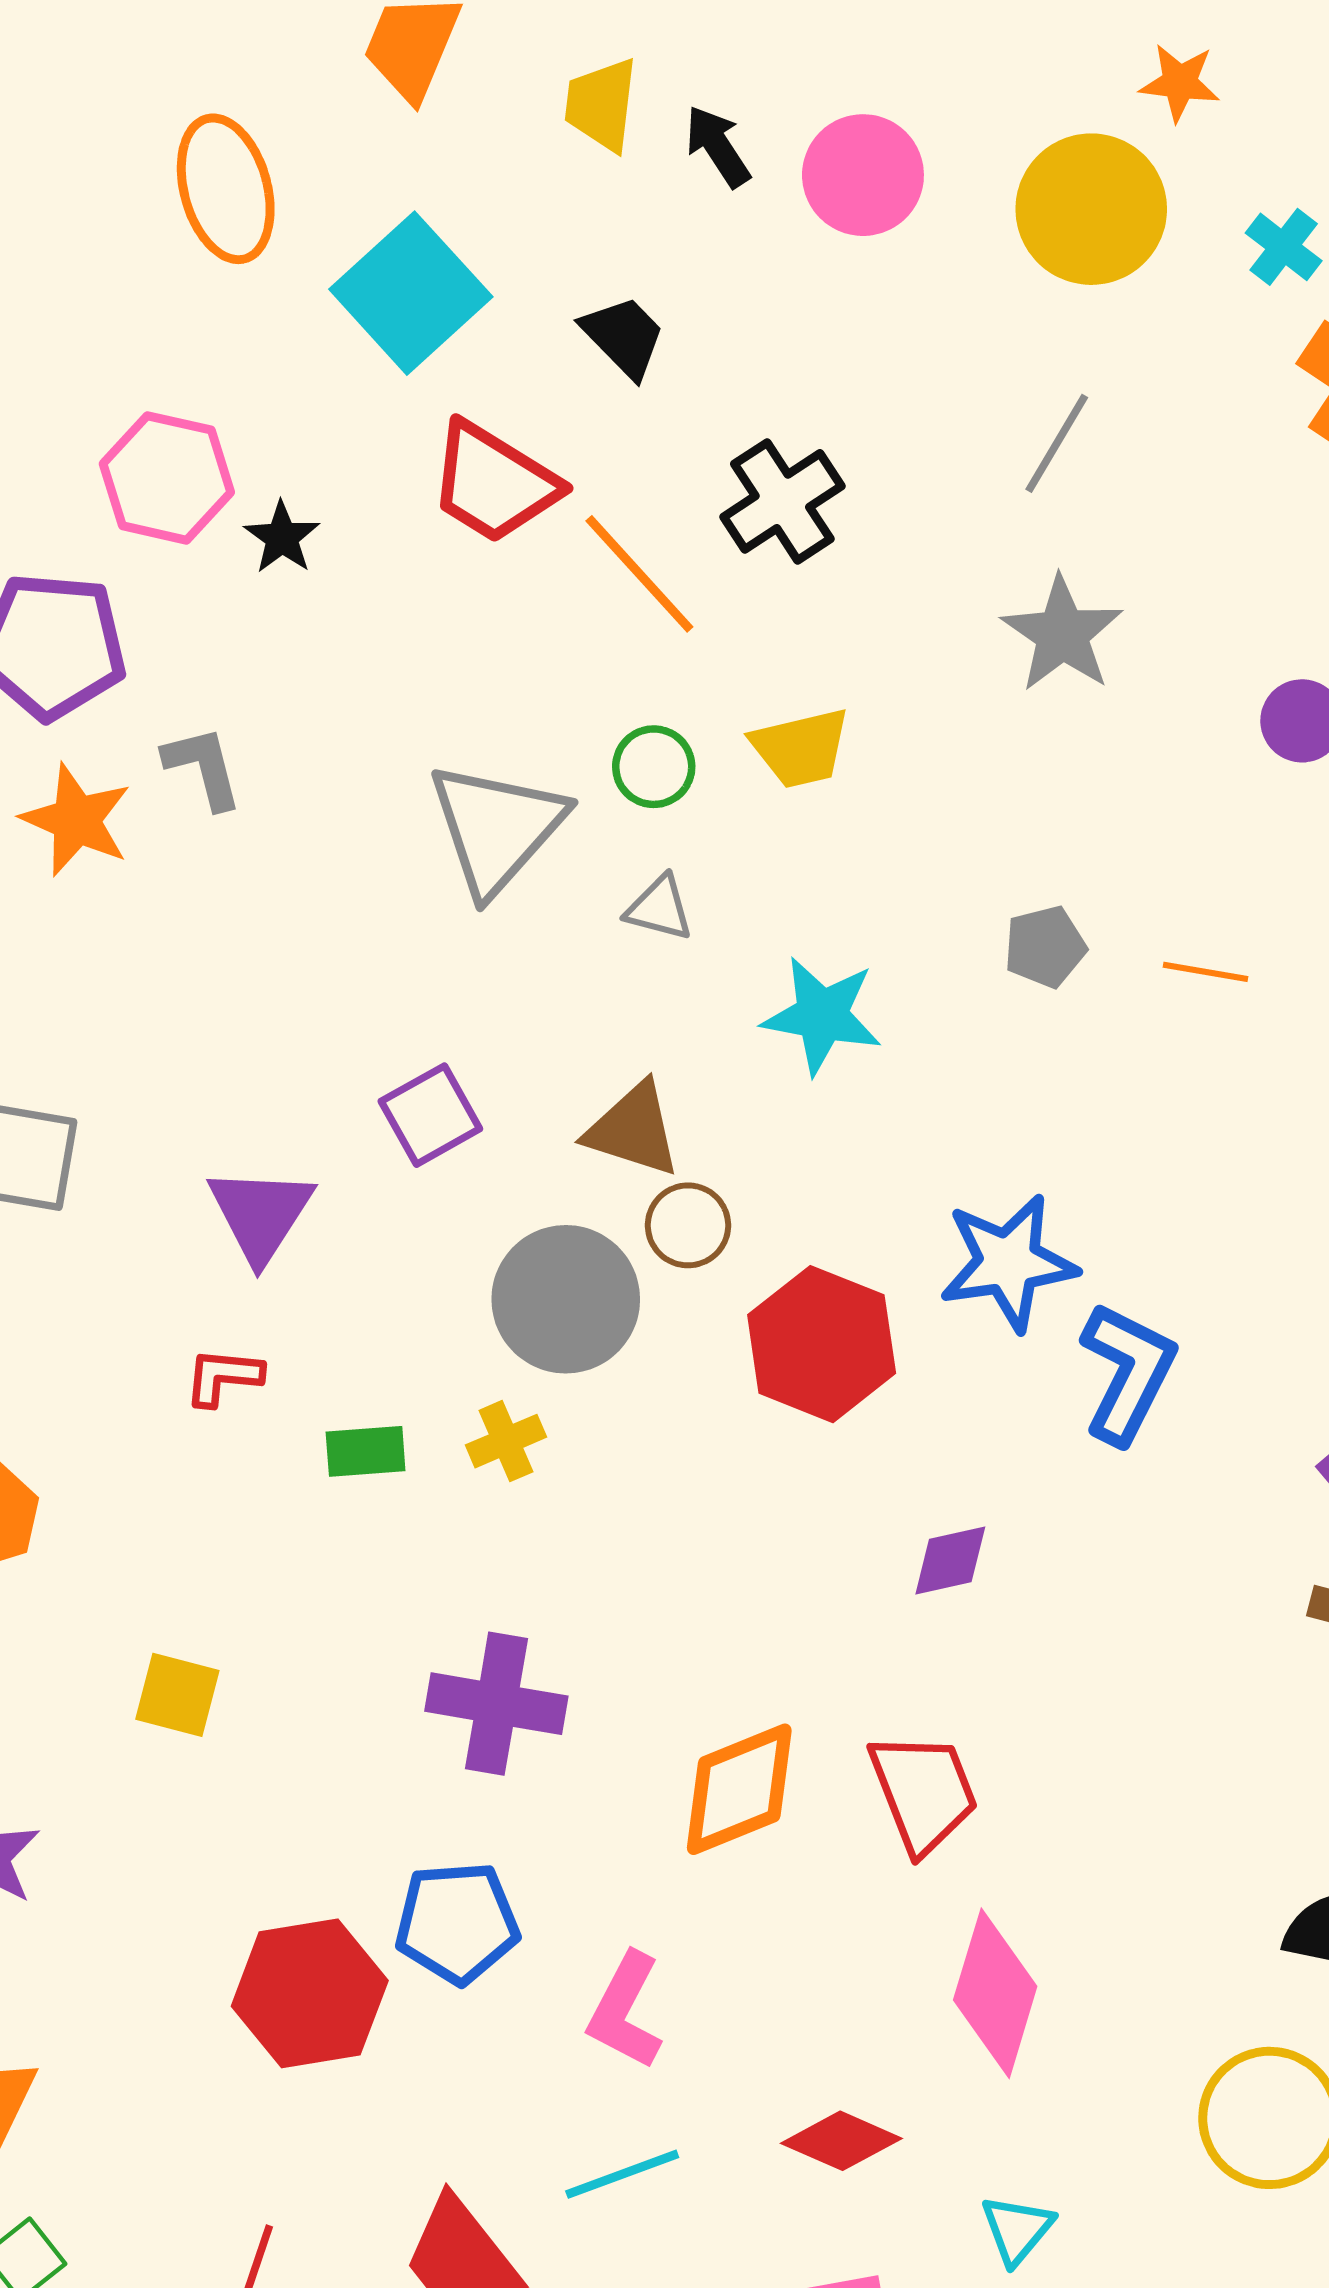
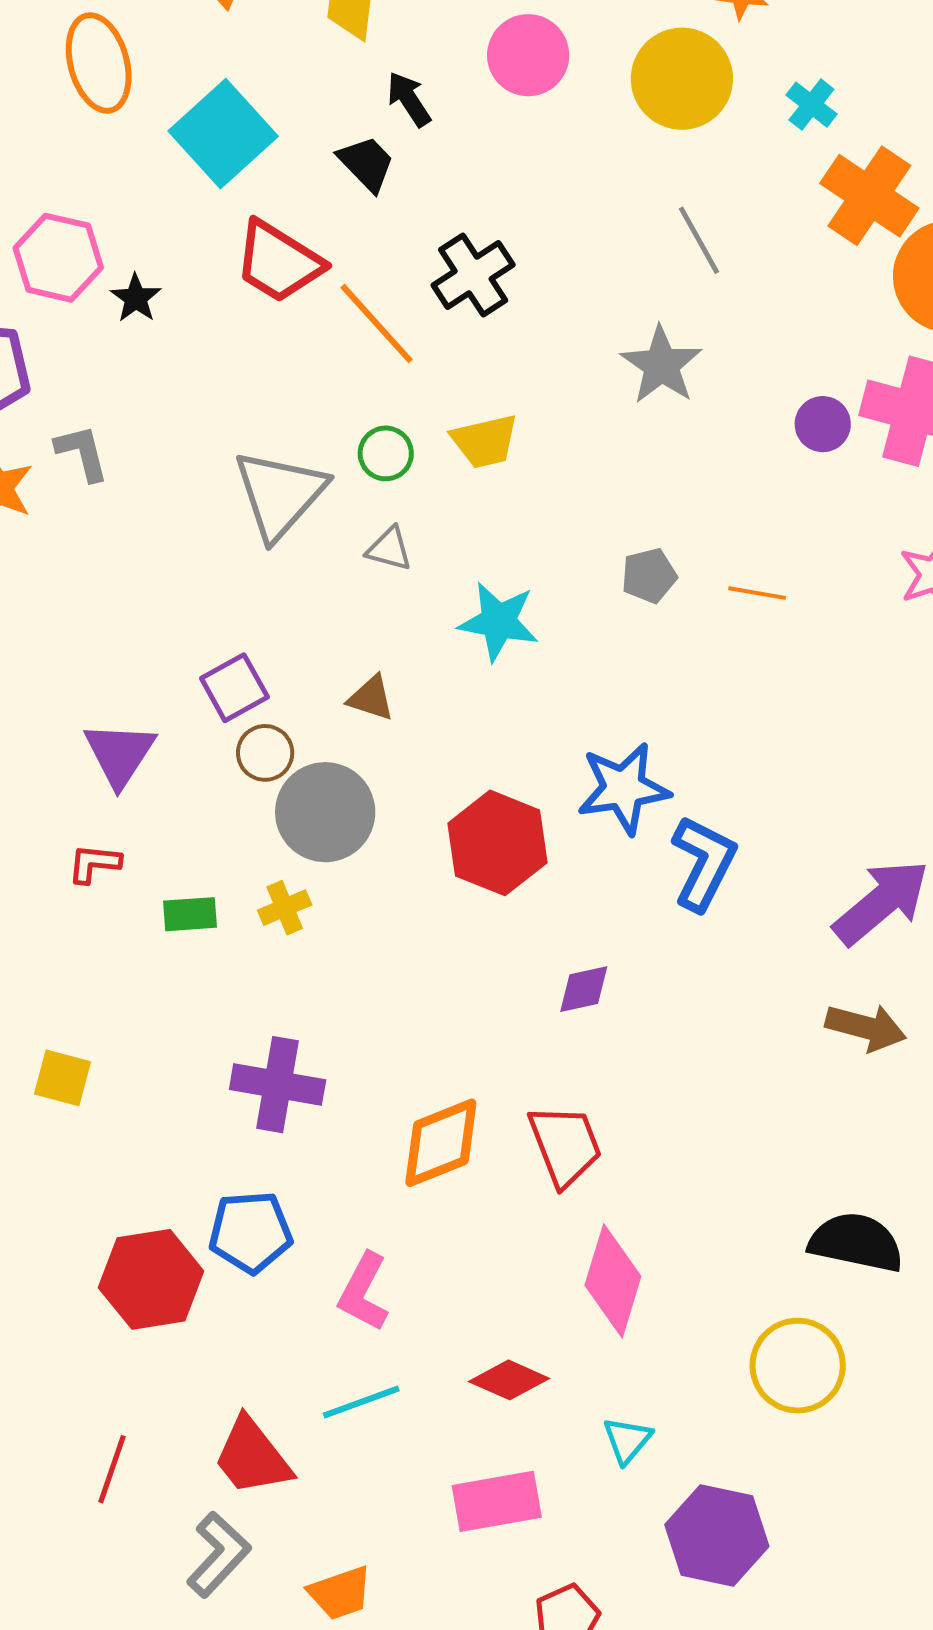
black arrow: (718, 146) -> (409, 99), moved
gray line: (1057, 443) -> (699, 240), moved, turned -60
brown triangle: (633, 1130) -> (371, 698), size x0.7
brown circle: (688, 1225) -> (265, 753), moved

